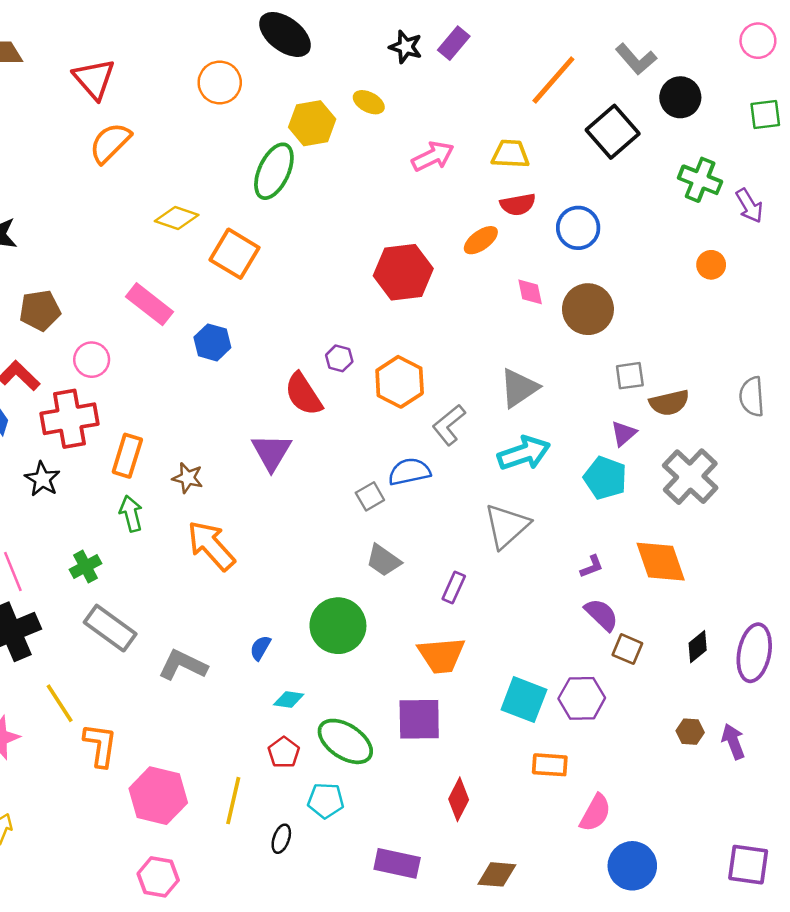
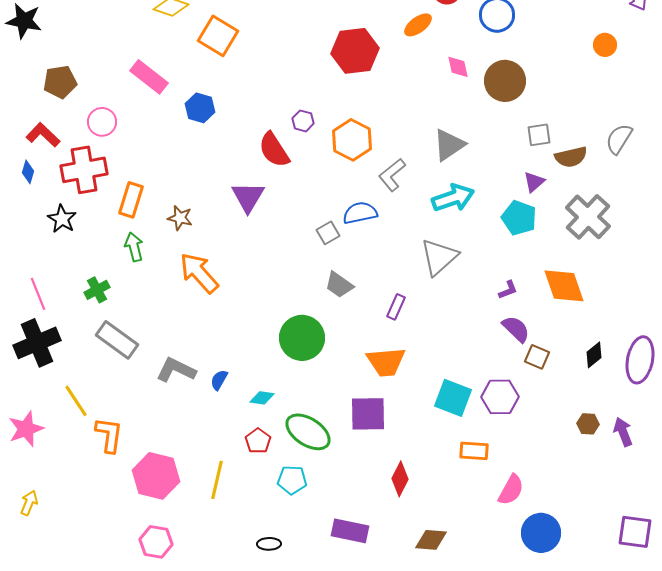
gray semicircle: (752, 397) -> (619, 139), moved, turned 36
blue semicircle: (260, 648) -> (219, 380), moved
black ellipse: (281, 839) -> (269, 544), moved, turned 70

